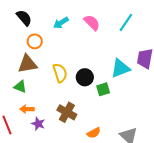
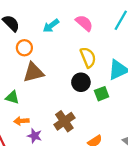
brown triangle: (27, 64) -> (33, 72), moved
yellow semicircle: (60, 73) -> (88, 57), moved
brown cross: (67, 112) -> (64, 121), turned 30

